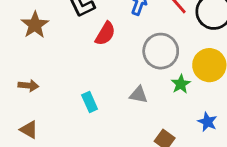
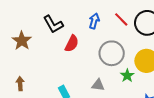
brown arrow: (28, 85) -> (20, 84), turned -96

